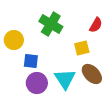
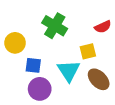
red semicircle: (96, 25) -> (103, 27), turned 35
cyan triangle: (65, 79) -> (69, 71), moved

